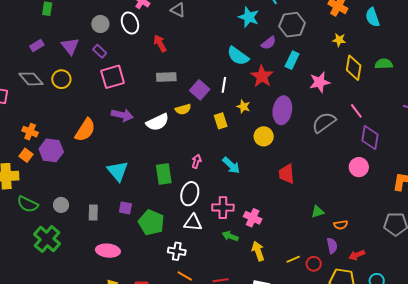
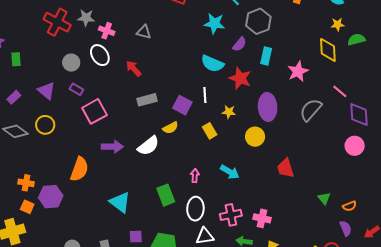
yellow star: (339, 40) -> (338, 24), moved
green triangle: (318, 212) -> (324, 198), turned -40

